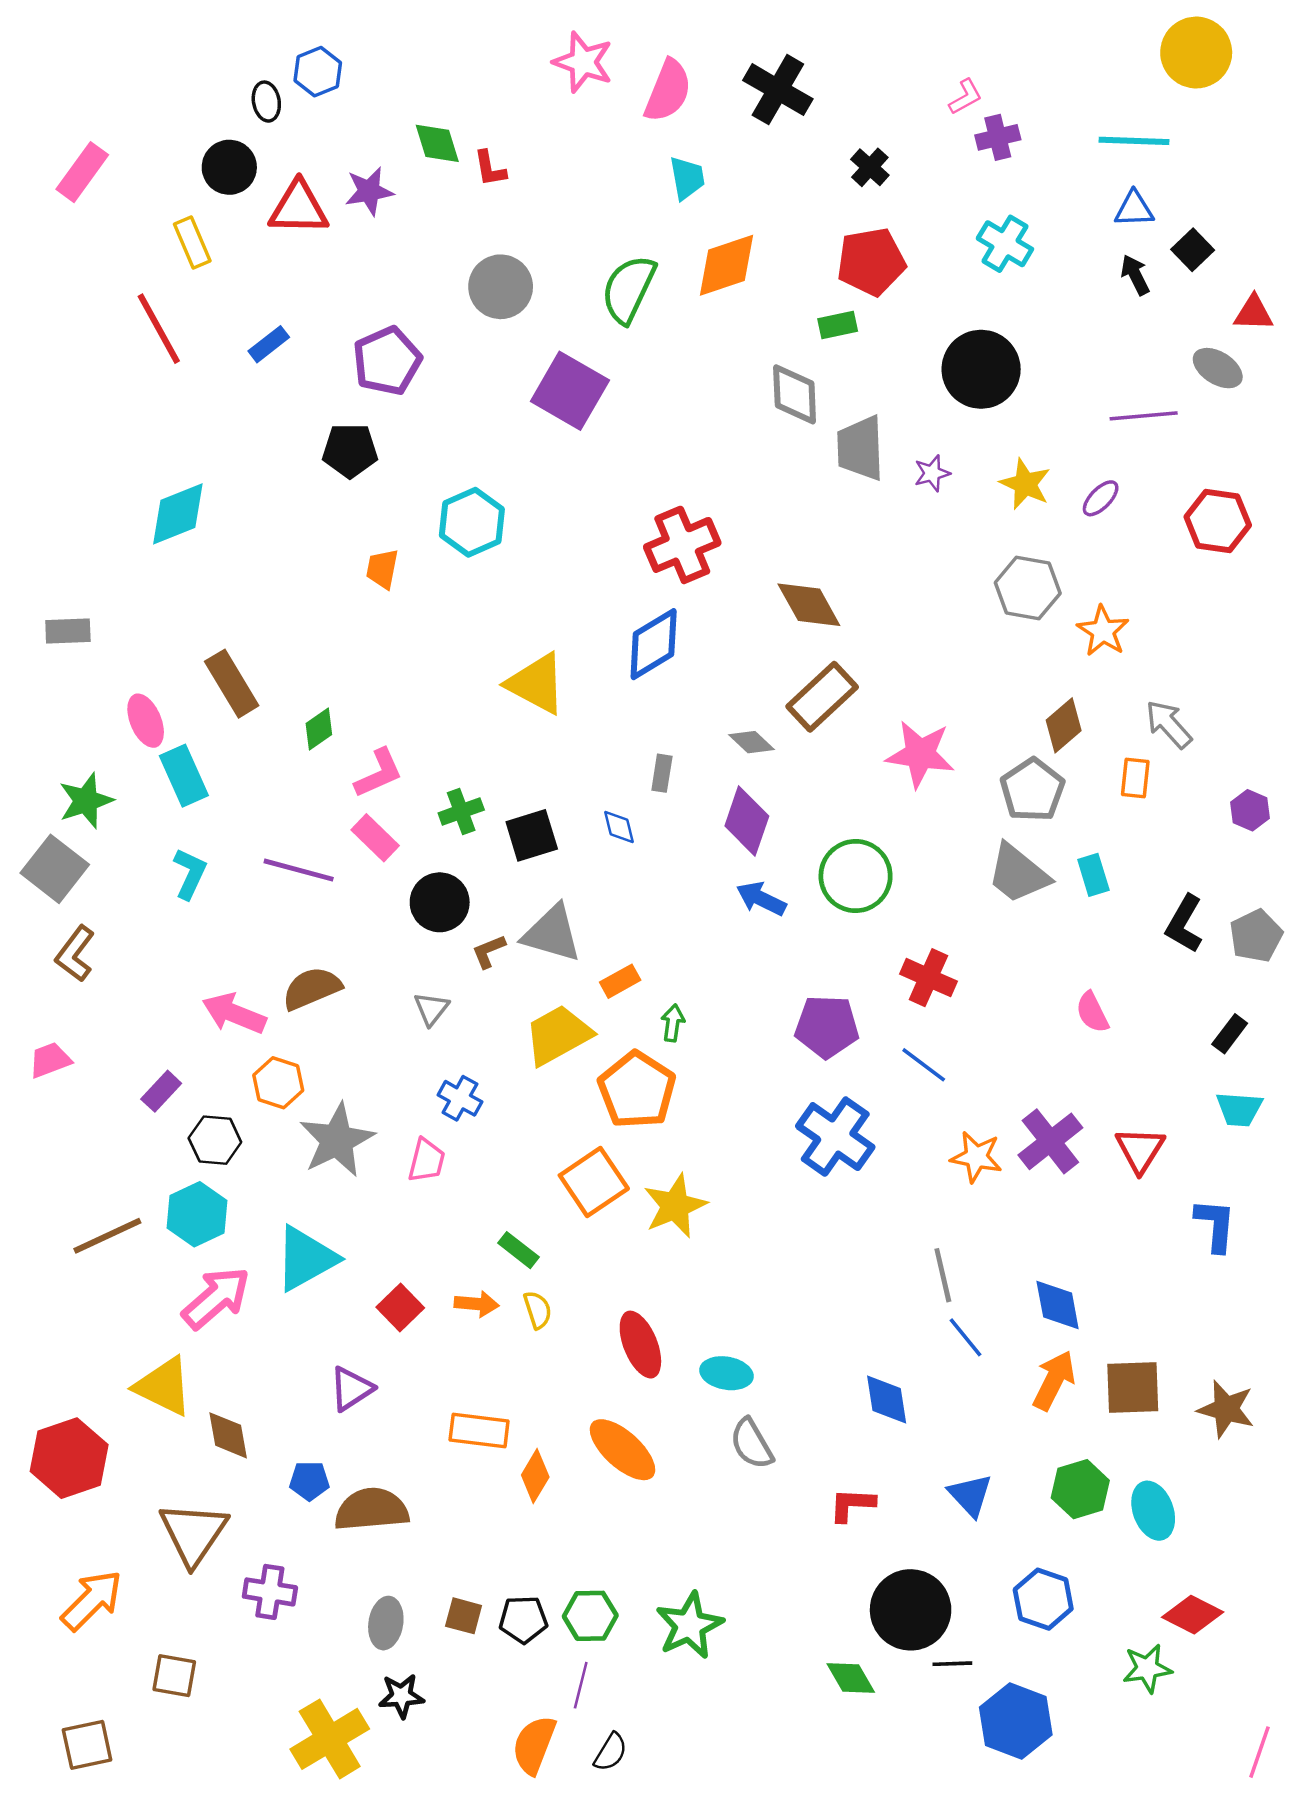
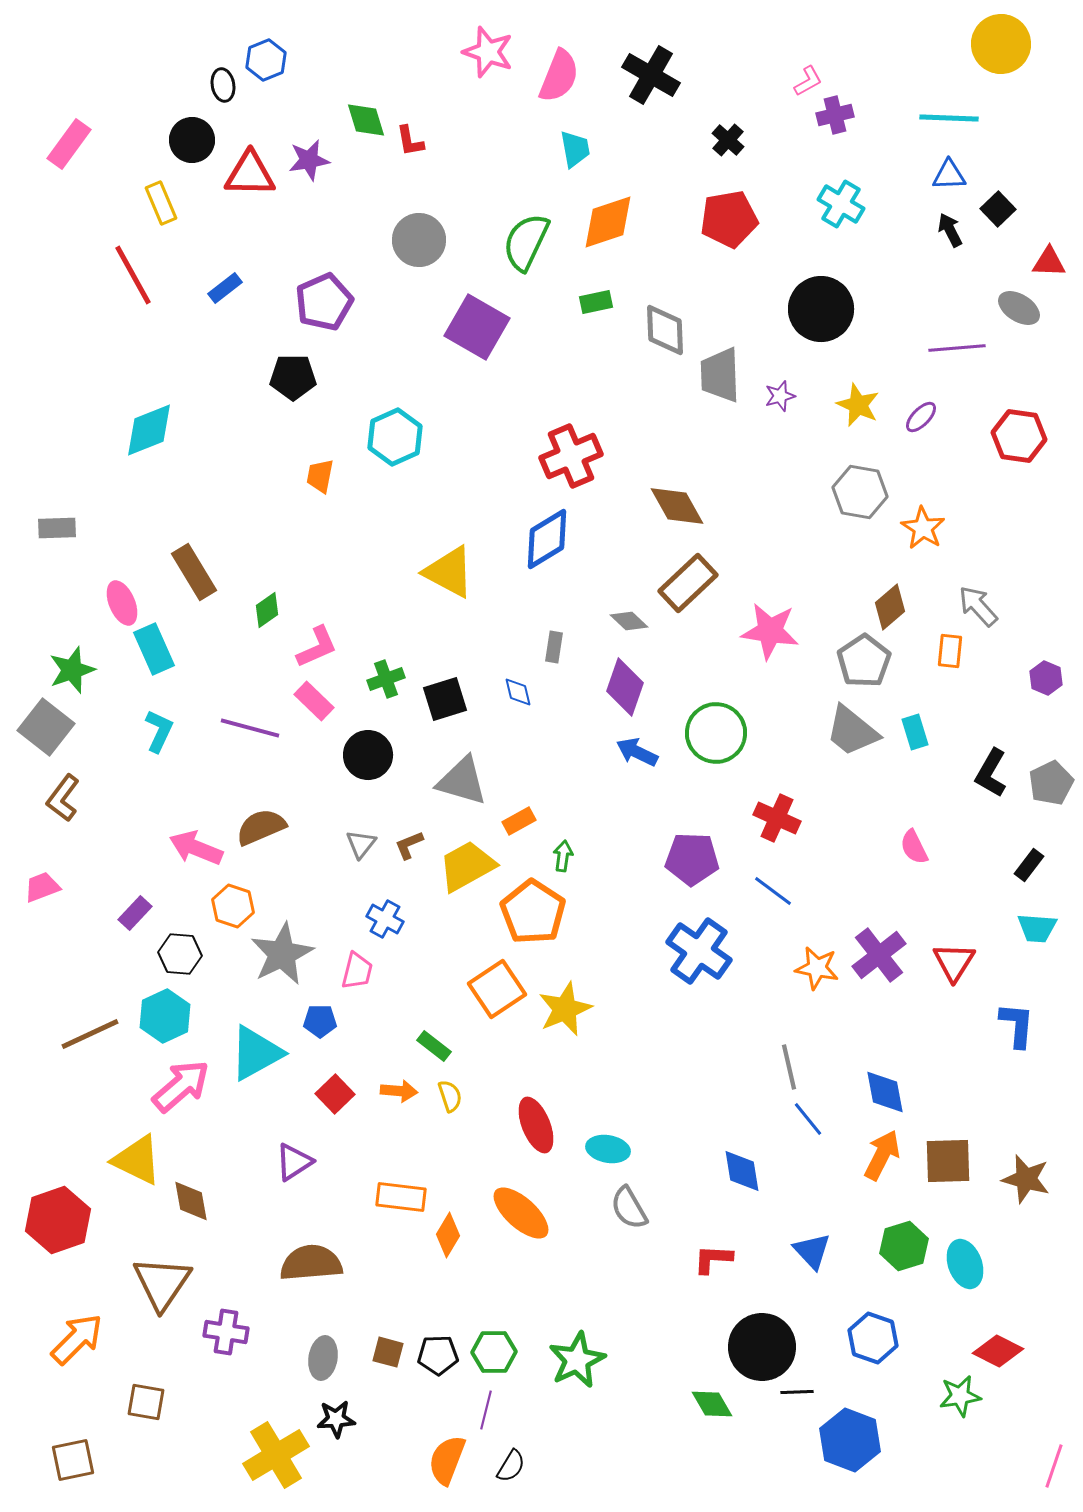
green rectangle: (838, 325) -> (596, 302), moved
brown L-shape: (489, 951) -> (409, 845), moved
blue pentagon: (309, 1481) -> (320, 1021), moved

